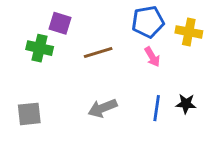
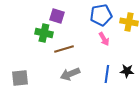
purple square: (60, 23) -> (57, 16), moved
green cross: (40, 48) -> (44, 33), moved
brown line: (98, 52) -> (64, 49), moved

